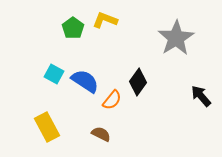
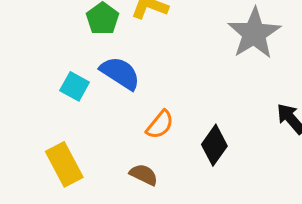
blue semicircle: (85, 81) -> (120, 73), moved
black diamond: (138, 82) -> (214, 145), moved

